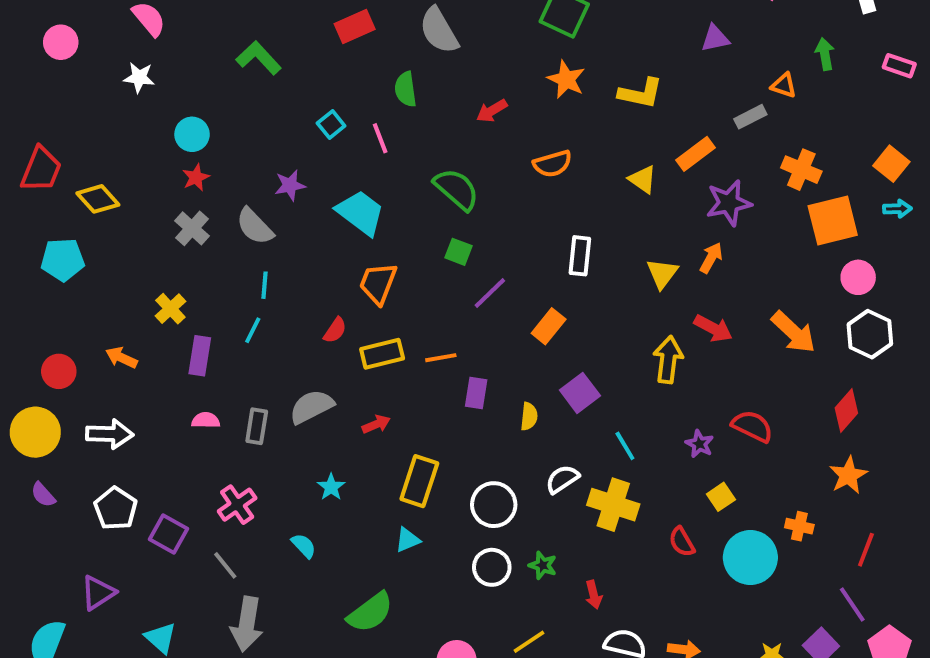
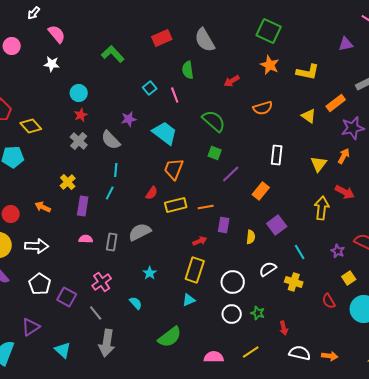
red arrow: (376, 424) -> (200, 241), moved
yellow cross: (613, 505) -> (294, 282), size x0.7

